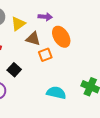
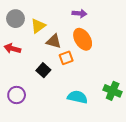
purple arrow: (45, 17) -> (80, 13), moved
black square: (14, 70) -> (43, 70), moved

